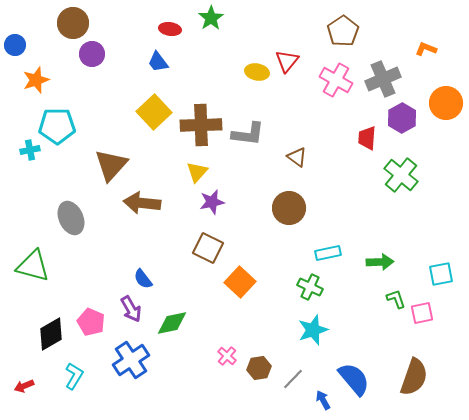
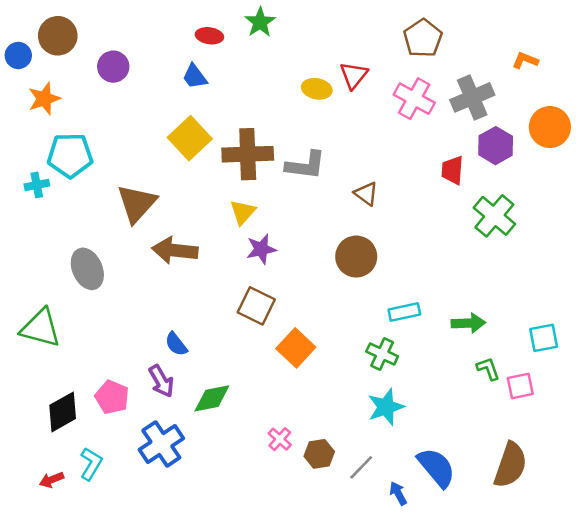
brown circle: (73, 23) -> (58, 36), moved
red arrow: (24, 386) -> (52, 480), moved

